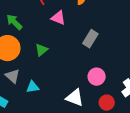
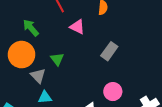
green triangle: (41, 50) -> (57, 59), turned -32
gray triangle: (13, 76) -> (38, 76), moved

